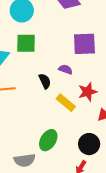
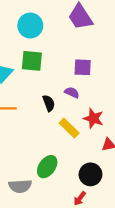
purple square: (84, 44) -> (83, 67), moved, size x0.7
red star: (88, 92) -> (93, 118), turned 30

